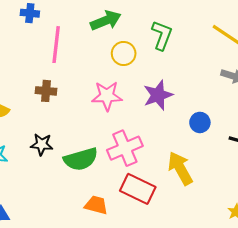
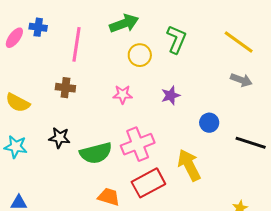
blue cross: (30, 13) -> (38, 27), moved
purple star: (158, 95) -> (171, 95), size x0.7
pink star: (107, 96) -> (123, 94), size x0.7
red rectangle: (138, 189) -> (148, 183), turned -56

